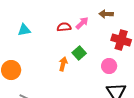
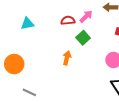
green square: (79, 53) -> (83, 38), moved

